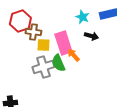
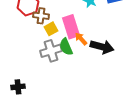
black arrow: (91, 36) -> (102, 47), moved, size x1.6
yellow square: (43, 45) -> (51, 29), turned -32

